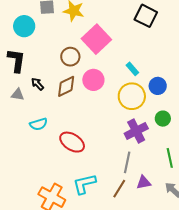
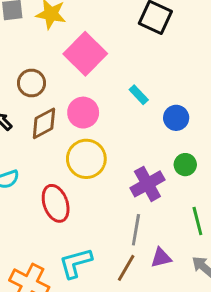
brown circle: (70, 57) -> (31, 83), moved
yellow circle: (132, 96) -> (86, 159), moved
red ellipse: (72, 142) -> (56, 203), turned 40

